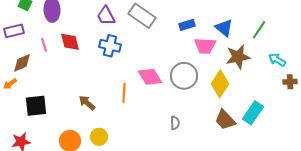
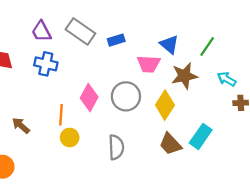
blue rectangle: (187, 25) -> (116, 40), moved
pink diamond: (150, 77) -> (89, 97), turned 60
gray semicircle: (175, 123) -> (116, 147), size x1.6
yellow circle: (99, 137) -> (70, 138), moved

